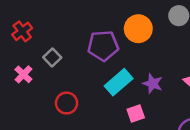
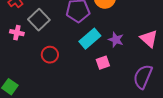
gray square: (52, 57) -> (39, 20), size x1.5
pink cross: (23, 74) -> (17, 33), turned -32

